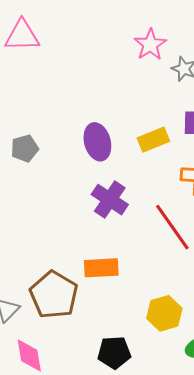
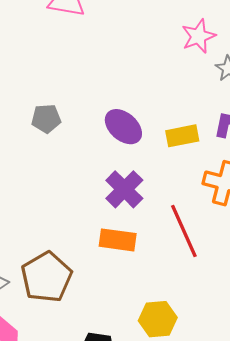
purple ellipse: (97, 142) -> (123, 127), turned -45
orange rectangle: (101, 268) -> (118, 240), moved

